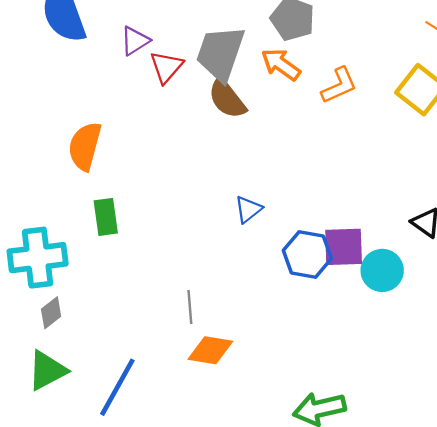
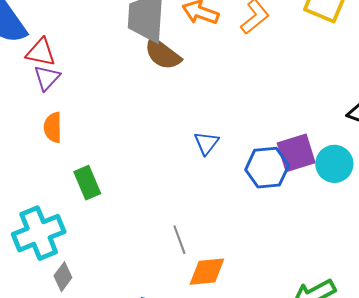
purple triangle: (135, 41) -> (47, 78), moved
red triangle: (166, 67) -> (41, 52), moved, turned -44
orange semicircle: (85, 146) -> (53, 127), size x0.7

